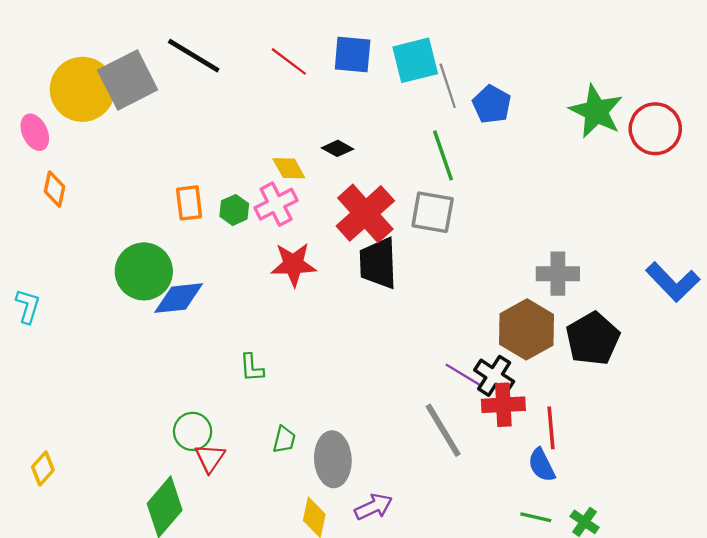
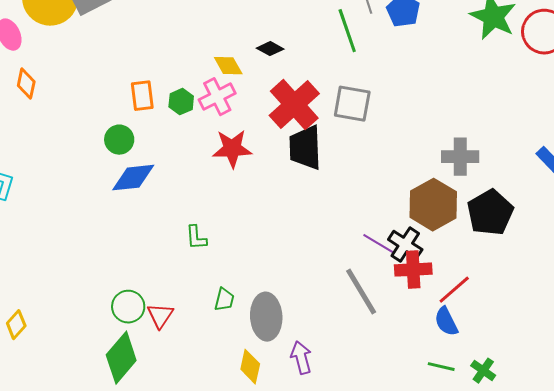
green line: (443, 155) -> (347, 31), moved
green circle: (144, 271) -> (119, 140), moved, size x0.6
red line: (551, 428) -> (454, 290), turned 54
green circle: (193, 431) -> (128, 307), moved
purple arrow: (373, 507) -> (301, 358), turned -80

